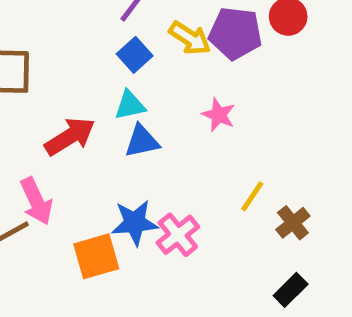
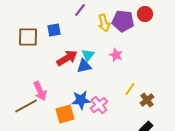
yellow arrow: (190, 38) -> (104, 23), turned 42
blue square: (135, 55) -> (54, 30), moved, turned 32
cyan triangle: (130, 105) -> (88, 55), moved, turned -40
red arrow: (70, 136) -> (67, 58), moved

